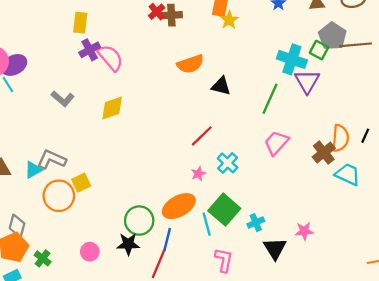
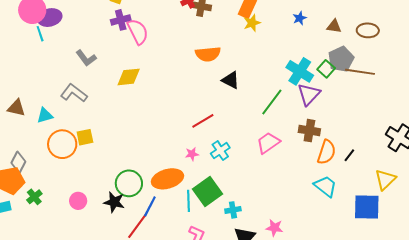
brown cross: (324, 153) -> (309, 131), moved, turned 35
gray L-shape: (51, 159) -> (74, 93), moved

